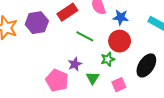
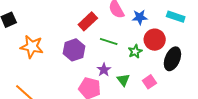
purple hexagon: (37, 23) -> (74, 50), moved
red circle: (120, 41) -> (155, 40), moved
green star: (108, 59) -> (135, 51), moved

